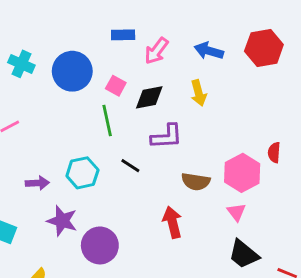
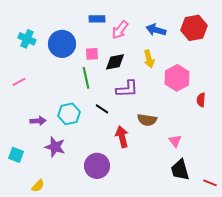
pink square: (116, 86) -> (92, 54), turned -32
pink hexagon: (242, 173) -> (177, 78), moved
red arrow: (172, 222) -> (122, 137), moved
purple circle: (100, 245) -> (97, 166), moved
black trapezoid: (244, 254) -> (180, 170), turned 35

